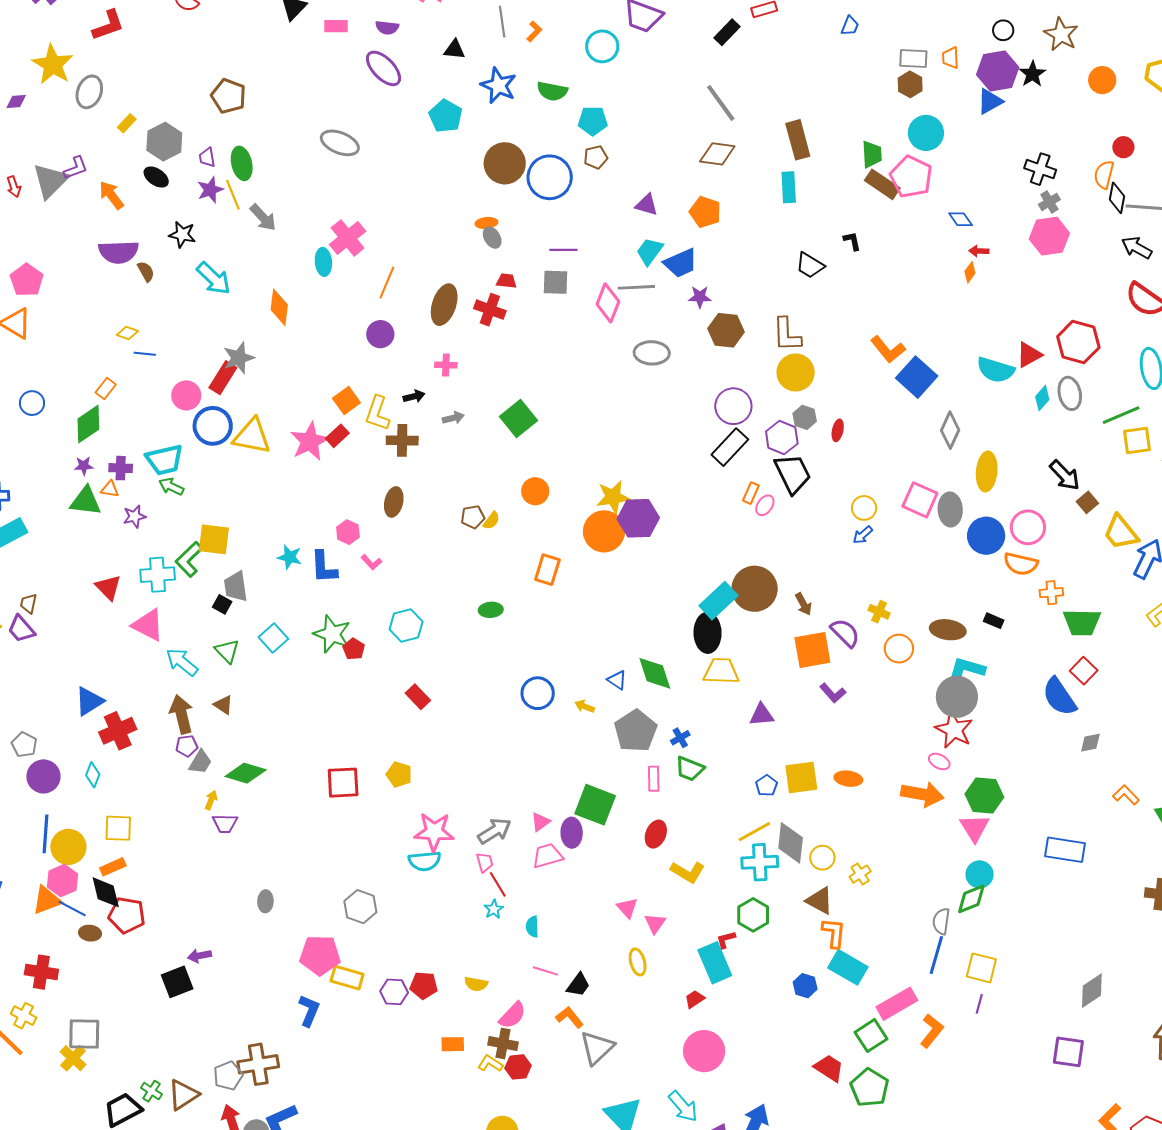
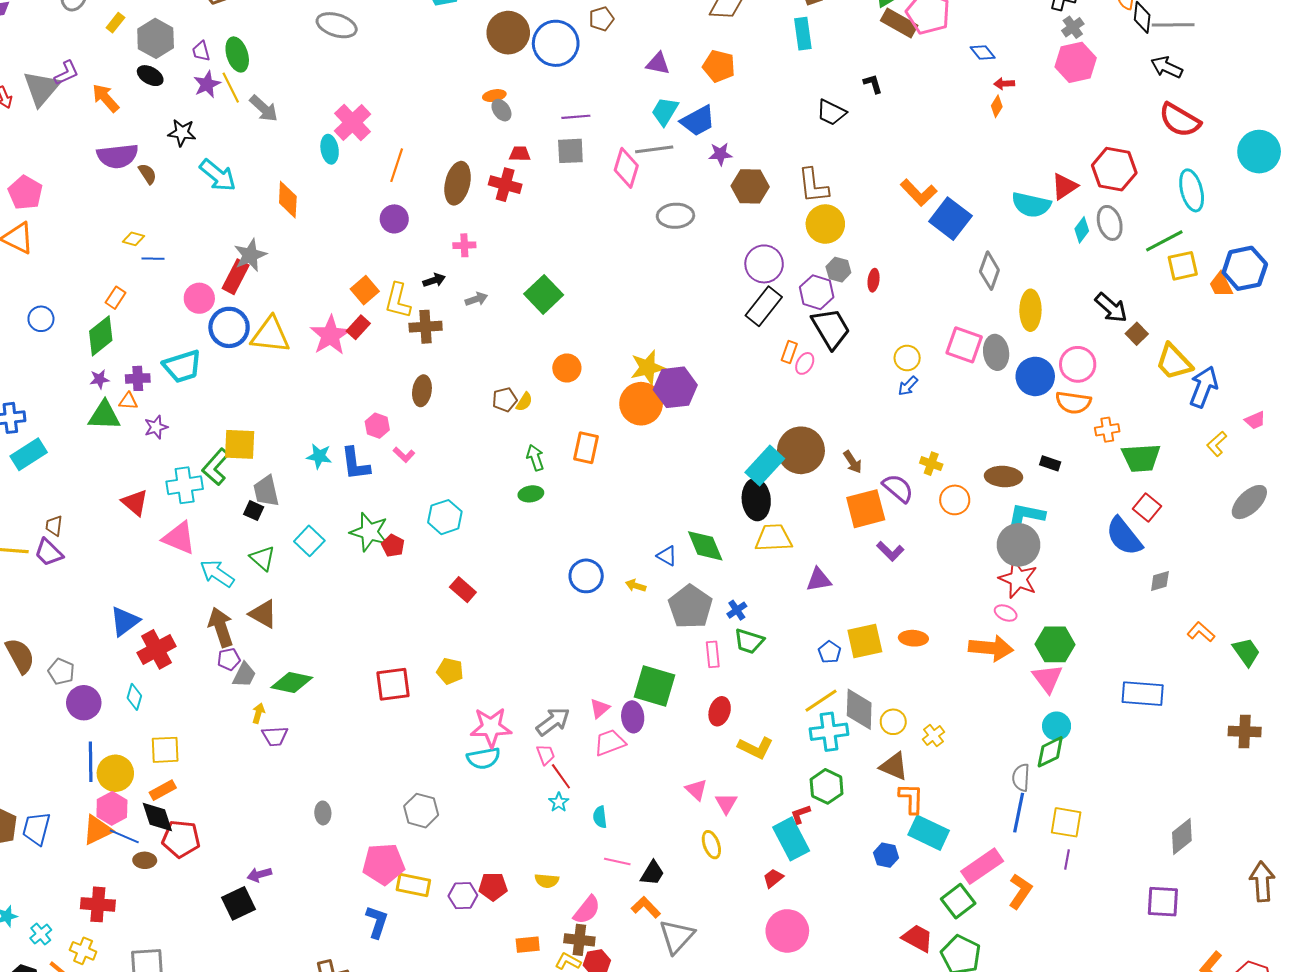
green arrow: (171, 486) -> (535, 458), moved, turned 50
brown triangle: (223, 705) -> (263, 614), size x1.4

